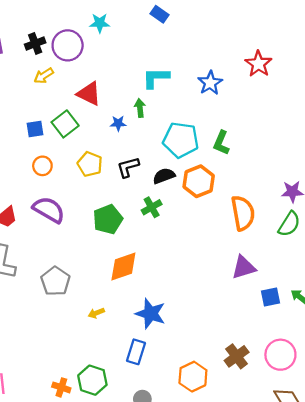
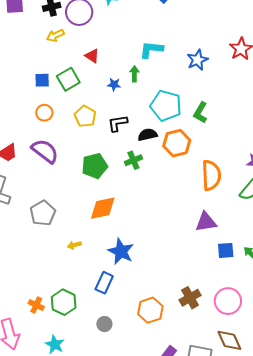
red triangle: (89, 94) -> (92, 56), size x0.7

